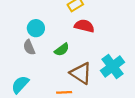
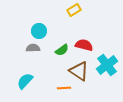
red semicircle: (84, 26) -> (84, 45), moved
gray semicircle: (29, 47) -> (33, 48), turned 112

